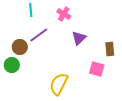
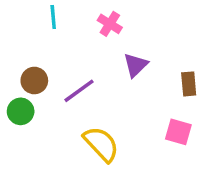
purple line: (39, 35) -> (79, 91), moved
pink square: (97, 69) -> (178, 132), moved
yellow semicircle: (59, 84) -> (101, 144), turned 110

